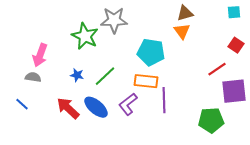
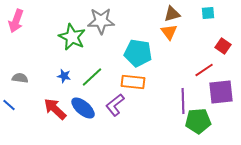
cyan square: (234, 12) -> (208, 13), moved
pink arrow: (40, 55) -> (16, 21), moved
purple line: (164, 100) -> (183, 101), moved

